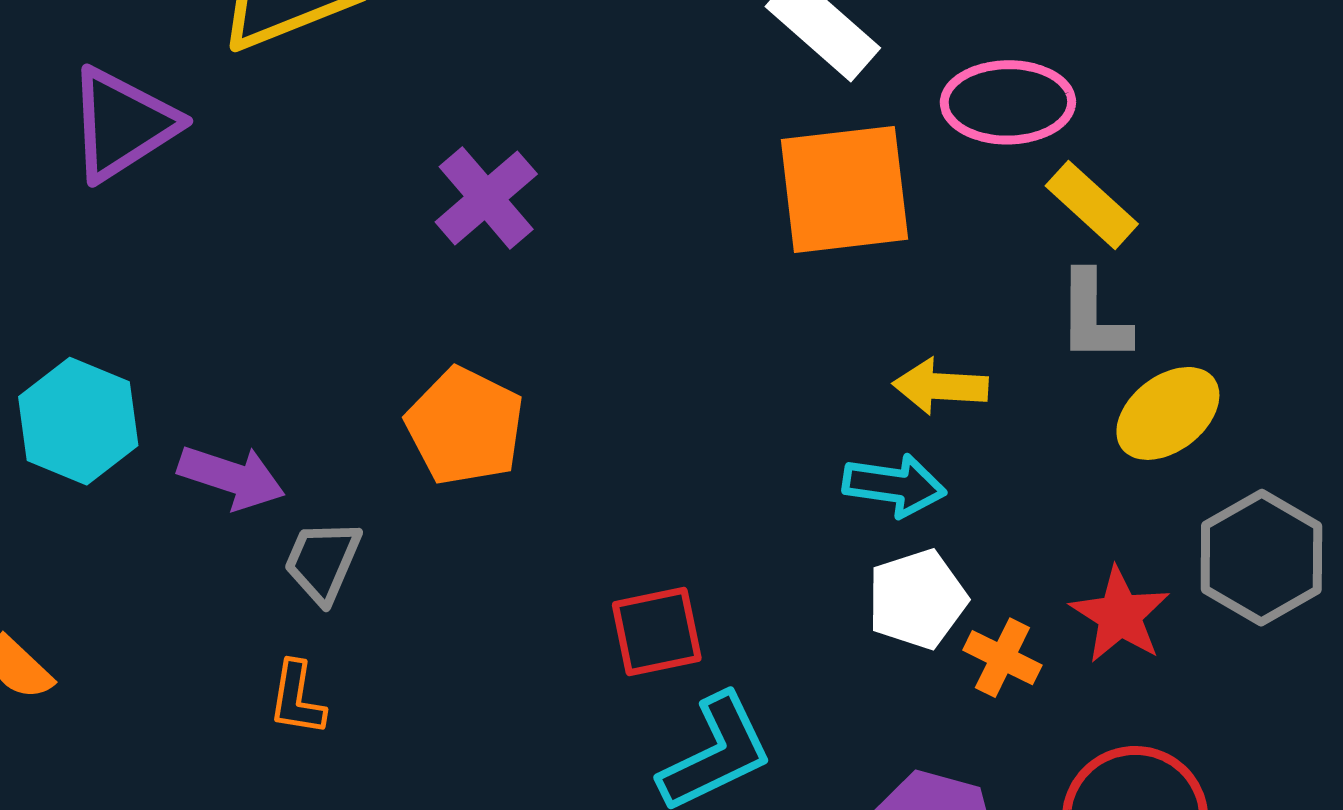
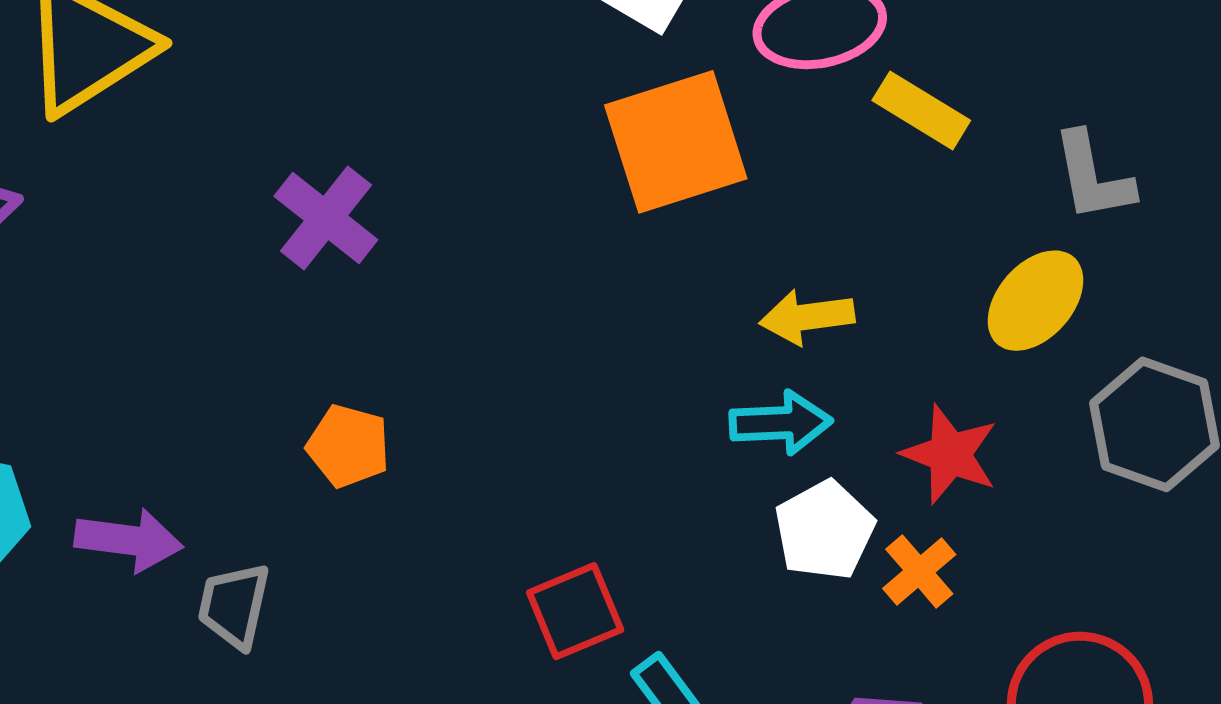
gray L-shape: (1093, 317) -> (1093, 177), moved
orange pentagon: (465, 426) -> (348, 446), size x0.7
red star: (1120, 615) -> (950, 454), moved
orange cross: (1002, 658) -> (919, 571), turned 34

